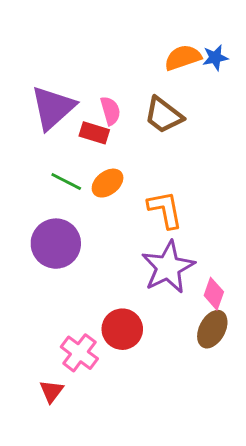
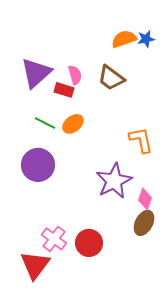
orange L-shape: (165, 210) -> (141, 140), moved
red circle: (122, 329) -> (89, 243), moved
red triangle: (51, 391) -> (35, 265), size x1.8

